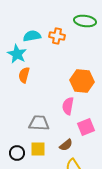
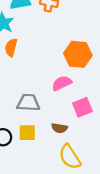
pink semicircle: (68, 106) -> (62, 83), turned 54
brown semicircle: (66, 145) -> (59, 128), turned 48

